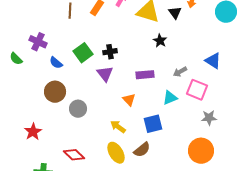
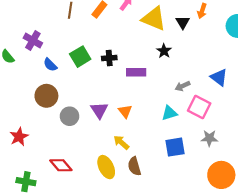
purple triangle: (105, 74) -> (99, 110), moved
purple rectangle: (145, 75) -> (136, 72), moved
blue square: (153, 124) -> (175, 147), moved
yellow arrow: (118, 127) -> (121, 142), moved
brown semicircle: (142, 150) -> (134, 166), turned 108
orange circle: (201, 151) -> (221, 175), moved

